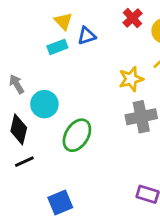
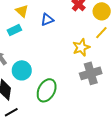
yellow triangle: (63, 21) -> (22, 11), moved
cyan rectangle: (57, 47) -> (14, 30), moved

